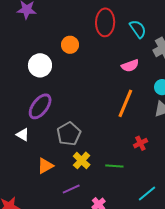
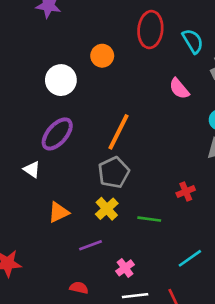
pink semicircle: (130, 66) -> (179, 89), turned 66
orange line: (125, 103) -> (118, 132), moved
gray pentagon: (69, 134) -> (114, 172), moved

